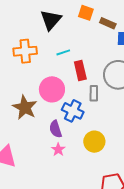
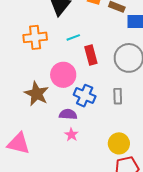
gray rectangle: (94, 93) -> (118, 96), moved
purple semicircle: (56, 129) -> (68, 114), turned 114
yellow circle: (94, 142) -> (119, 143), moved

